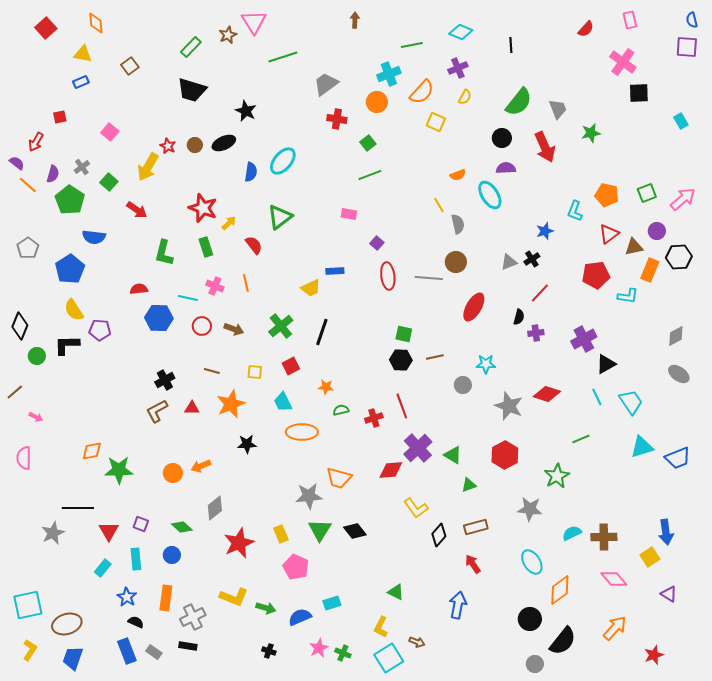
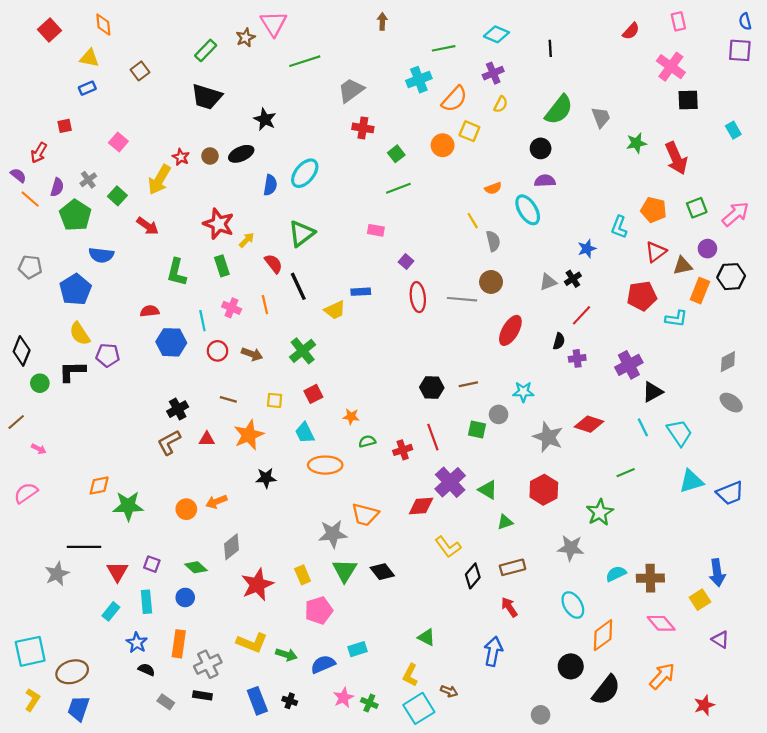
orange circle: (377, 102) -> (443, 145), moved
red arrow: (545, 147) -> (676, 158), moved
gray pentagon: (28, 248) -> (30, 267), turned -30
cyan line: (188, 298) -> (202, 321), turned 66
black line: (322, 332) -> (298, 286), moved, turned -44
green square: (404, 334) -> (477, 429), moved
pink semicircle: (24, 458) -> (26, 493), turned 55
pink pentagon: (296, 567) -> (319, 610), turned 30
blue rectangle: (127, 651) -> (257, 701), moved
gray circle: (535, 664) -> (541, 715), moved

